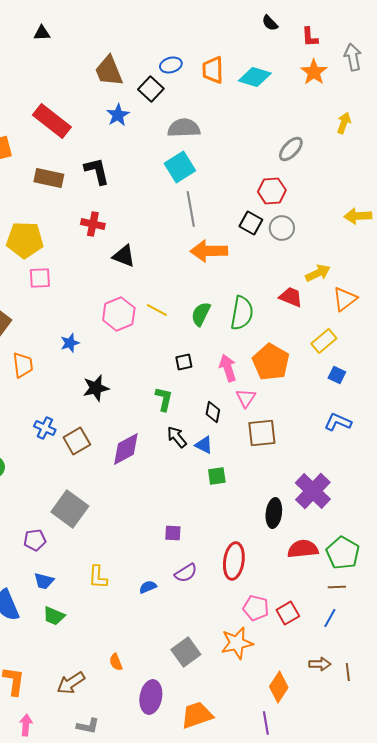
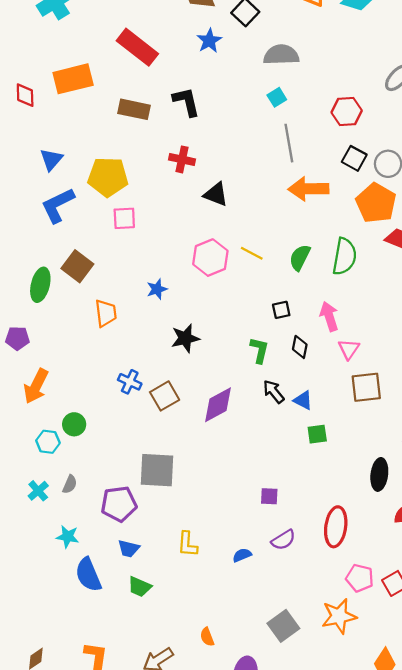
cyan square: (180, 167) -> (277, 97), size x0.6
red hexagon: (272, 191) -> (347, 111), moved
orange pentagon: (271, 362) -> (376, 203), moved
black diamond: (213, 412) -> (300, 347), moved
gray square: (70, 509) -> (157, 470), turned -33
purple pentagon: (35, 540) -> (119, 504), size x1.5

